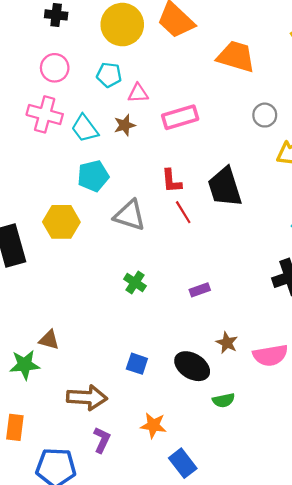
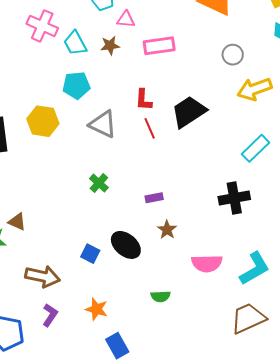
black trapezoid: (225, 187) -> (189, 112), turned 66
brown star: (227, 343) -> (167, 230), moved
black ellipse: (192, 366) -> (126, 245), moved

